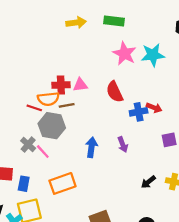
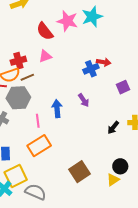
pink triangle: (80, 85) -> (45, 56), moved
red semicircle: (115, 92) -> (45, 31), moved
pink line: (43, 152) -> (38, 121), moved, turned 48

